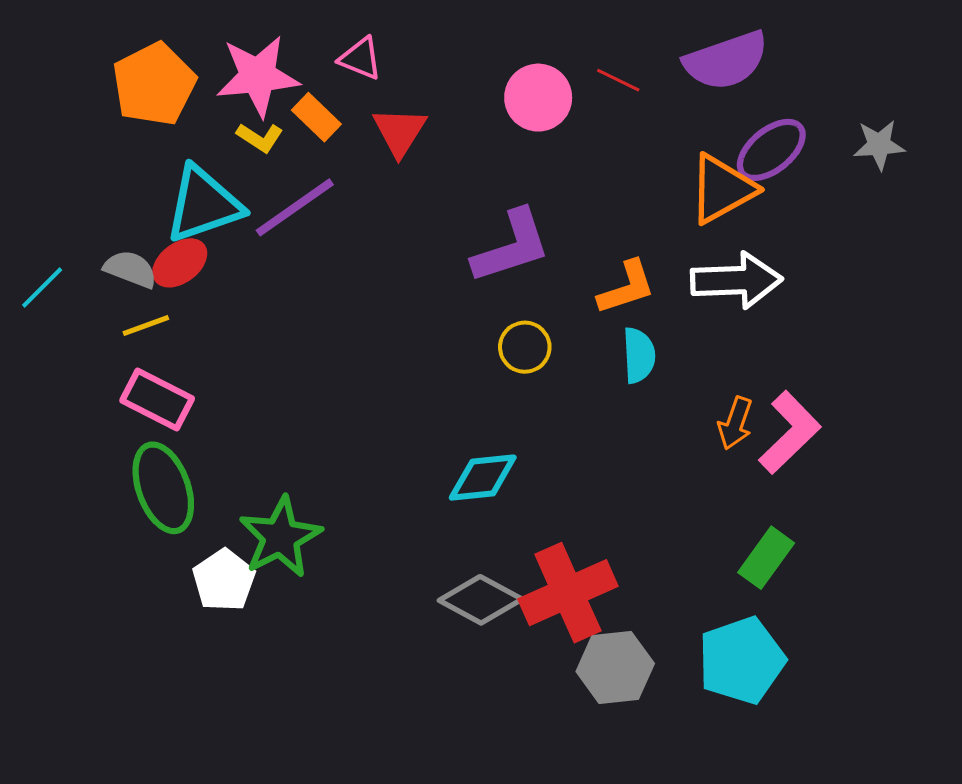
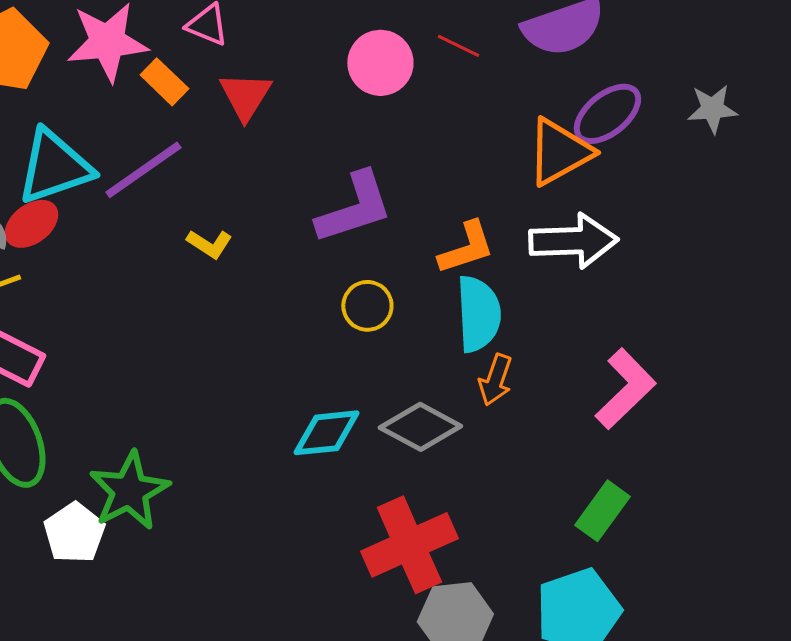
yellow L-shape: (260, 138) -> (209, 244), moved
cyan semicircle: (639, 355) -> (478, 314), size x1.4
orange arrow: (735, 423) -> (495, 380), moved
gray diamond: (481, 600) -> (420, 427), moved

